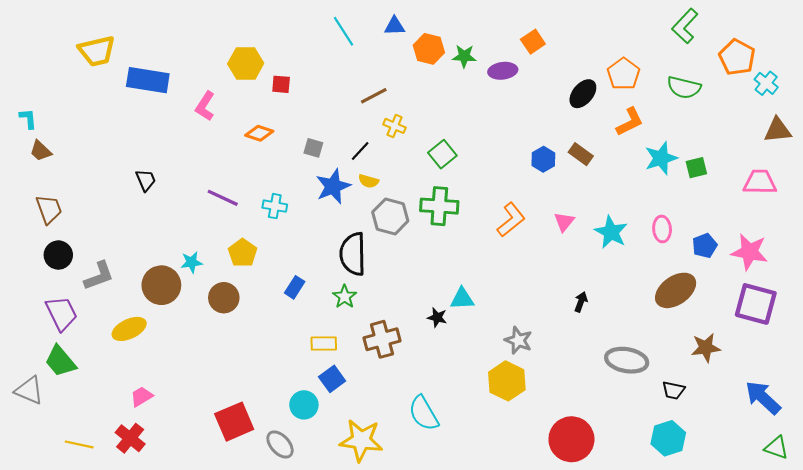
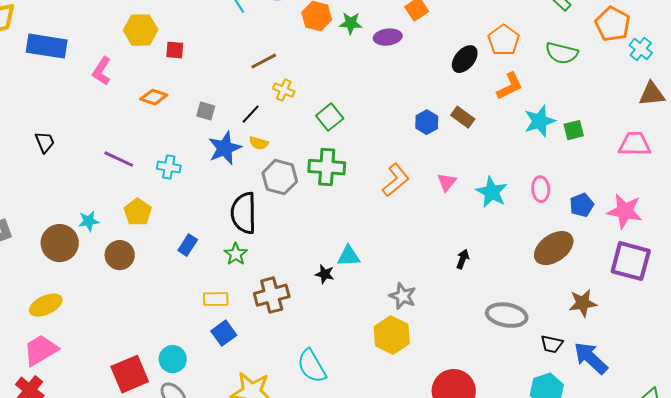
yellow ellipse: (129, 329) -> (46, 305), moved
pink trapezoid: (142, 397) -> (41, 350), size x1.6
blue arrow: (763, 398) -> (591, 358), moved
cyan circle: (304, 405) -> (173, 359), moved

